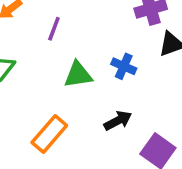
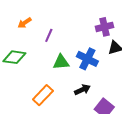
blue cross: (124, 66) -> (87, 59), size x1.5

